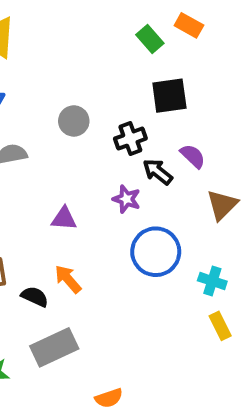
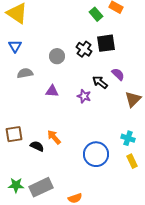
black cross: (130, 139) -> (84, 49), moved, turned -35
purple triangle: (64, 219) -> (52, 91), moved
blue circle: (156, 252) -> (96, 154), moved
gray rectangle: (54, 347) -> (41, 187), moved

